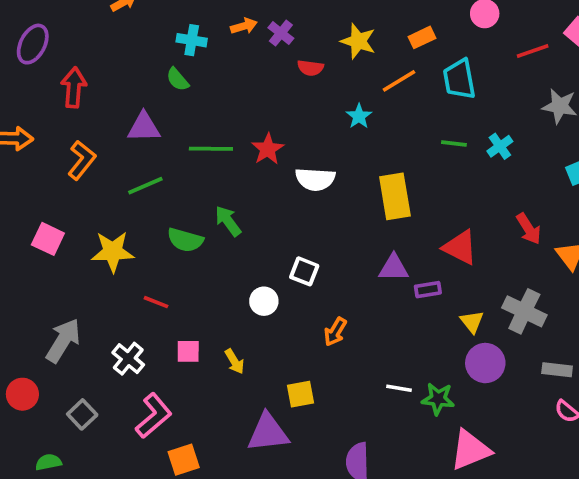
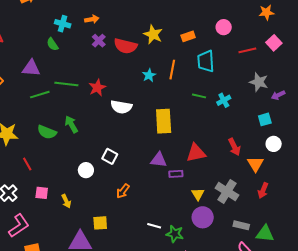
purple cross: (281, 33) -> (99, 41), moved
red semicircle: (310, 68) -> (125, 46), size x1.6
orange line: (399, 81) -> (172, 70), moved, turned -54
green line: (145, 186) -> (40, 95), moved
red triangle: (460, 247) -> (196, 153), turned -45
red line: (156, 302) -> (27, 164), turned 32

